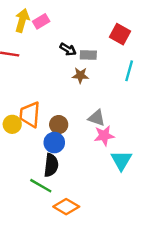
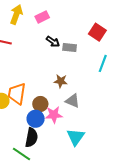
pink rectangle: (41, 21) -> (42, 17), moved
brown star: (80, 75) -> (61, 81), moved
pink star: (104, 136) -> (54, 115), moved
cyan triangle: (121, 160) -> (76, 137), moved

